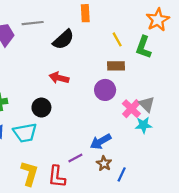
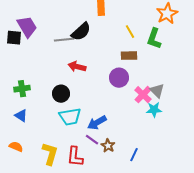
gray line: (33, 23) -> (64, 40), moved
cyan trapezoid: (25, 133) -> (70, 117), moved
blue arrow: (101, 142) -> (97, 123), moved
purple line: (75, 158) -> (92, 140), turned 64
brown star: (104, 163) -> (108, 146), moved

